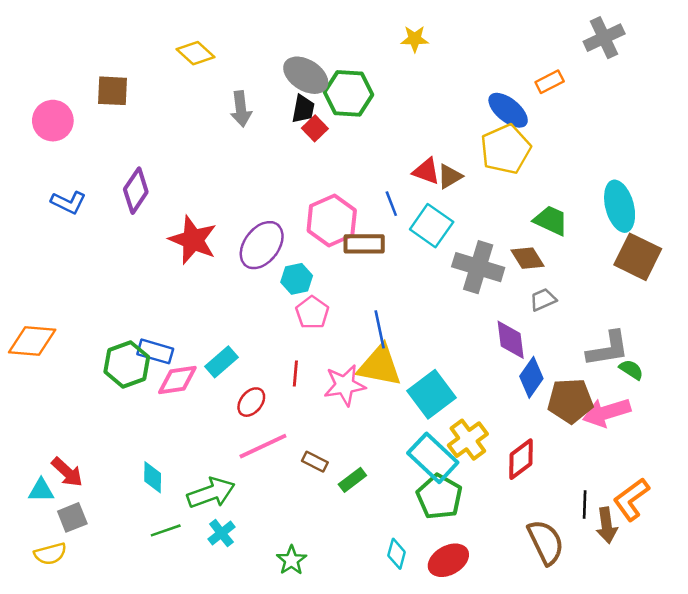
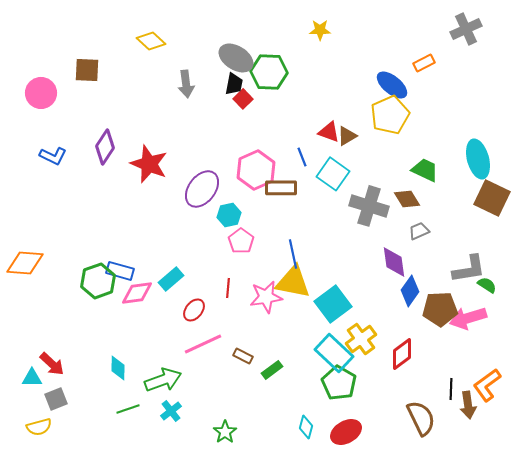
red star: (193, 240) -> (149, 164), moved

